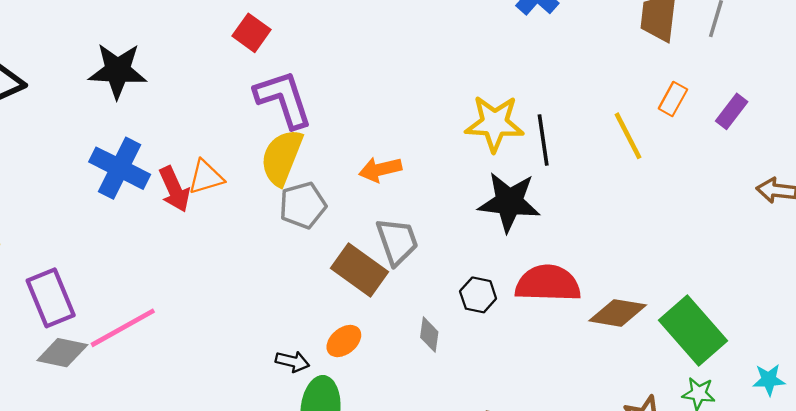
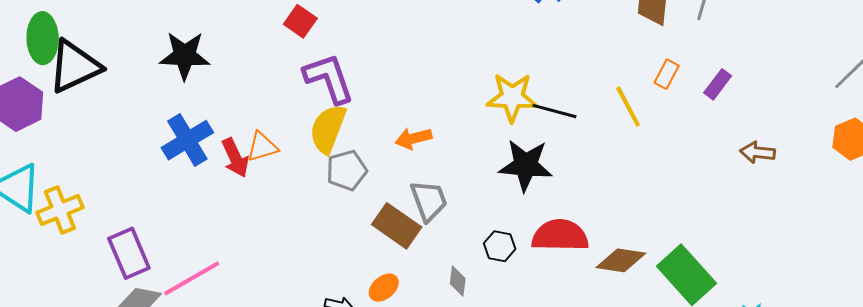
black line: (543, 140) -> (554, 111), turned -66
blue cross: (120, 168) -> (187, 140), turned 33

